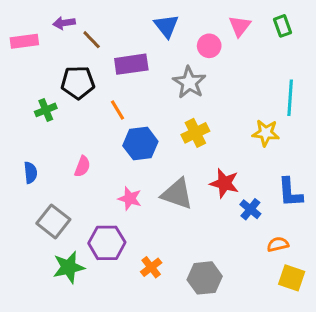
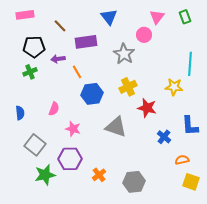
purple arrow: (64, 23) -> (58, 59), moved
pink rectangle: (24, 41) -> (25, 15), moved
pink circle: (209, 46) -> (144, 35), moved
black pentagon: (78, 82) -> (34, 47), moved
red star: (224, 183) -> (147, 108), moved
pink star: (130, 199) -> (73, 129), moved

